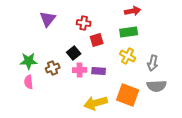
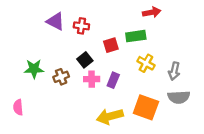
purple triangle: (48, 19) -> (55, 21), turned -42
red cross: (84, 23) -> (81, 26), moved
green rectangle: (129, 32) -> (136, 36), moved
purple rectangle: (99, 71) -> (113, 80), turned -72
pink semicircle: (29, 82) -> (18, 107), moved

